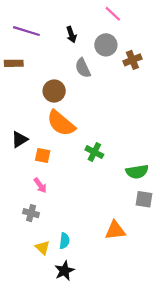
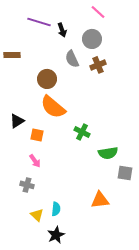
purple line: (26, 31) -> (39, 22), moved
brown cross: (132, 60) -> (98, 65), moved
green semicircle: (137, 172) -> (108, 153), moved

